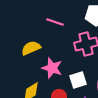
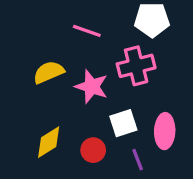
pink star: (52, 68) -> (92, 87), moved

